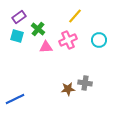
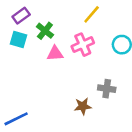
gray cross: (85, 83) -> (107, 89), moved

